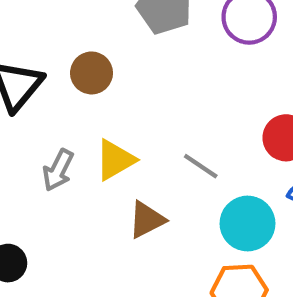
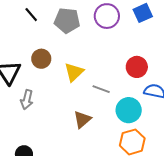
yellow triangle: (115, 160) -> (74, 72), moved
gray arrow: (58, 170) -> (27, 100), moved

